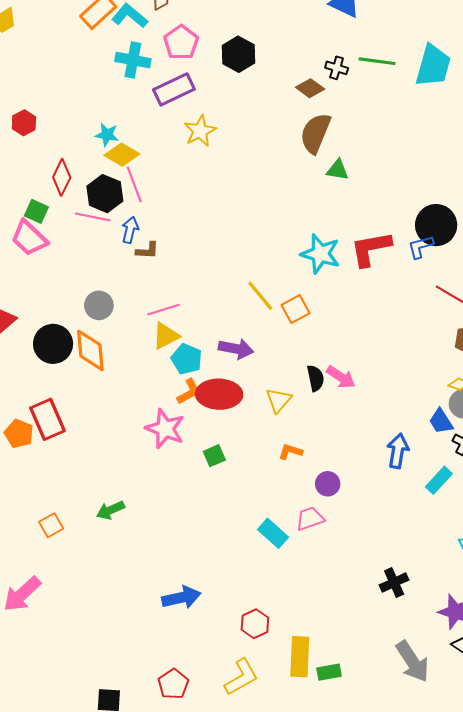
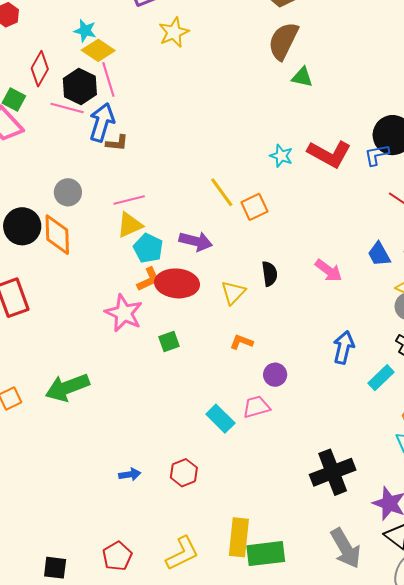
blue arrow: (130, 230) -> (102, 122), size x1.5
red L-shape: (371, 249) -> (329, 154), turned -144
cyan star: (320, 254) -> (281, 156), size x0.6
pink arrow: (341, 377) -> (329, 271), moved
blue trapezoid: (441, 421) -> (379, 254), moved
green arrow: (110, 510) -> (67, 387), size x1.6
black cross: (394, 583) -> (333, 472), size x1.6
blue arrow: (181, 598) -> (130, 474), size x0.6
red hexagon: (255, 624) -> (184, 473), moved
green rectangle: (329, 672) -> (266, 554), size x1.6

